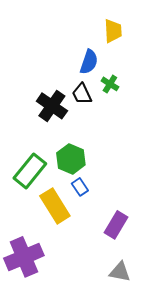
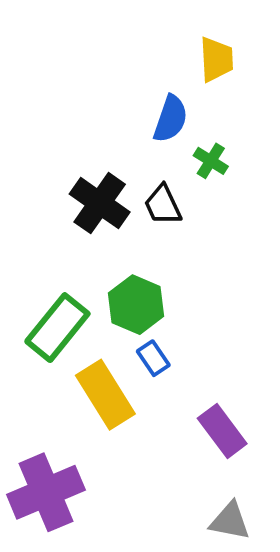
black trapezoid: (82, 94) -> (163, 205), moved
purple rectangle: (116, 225) -> (222, 431), turned -68

